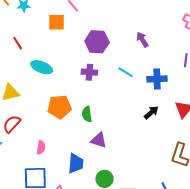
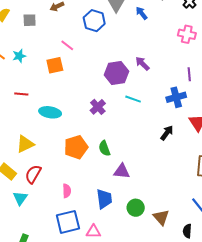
purple hexagon: (97, 42) -> (116, 73), moved
red line: (18, 43) -> (21, 94), turned -40
purple cross: (89, 72) -> (98, 107), turned -35
blue cross: (157, 79) -> (176, 97), moved

